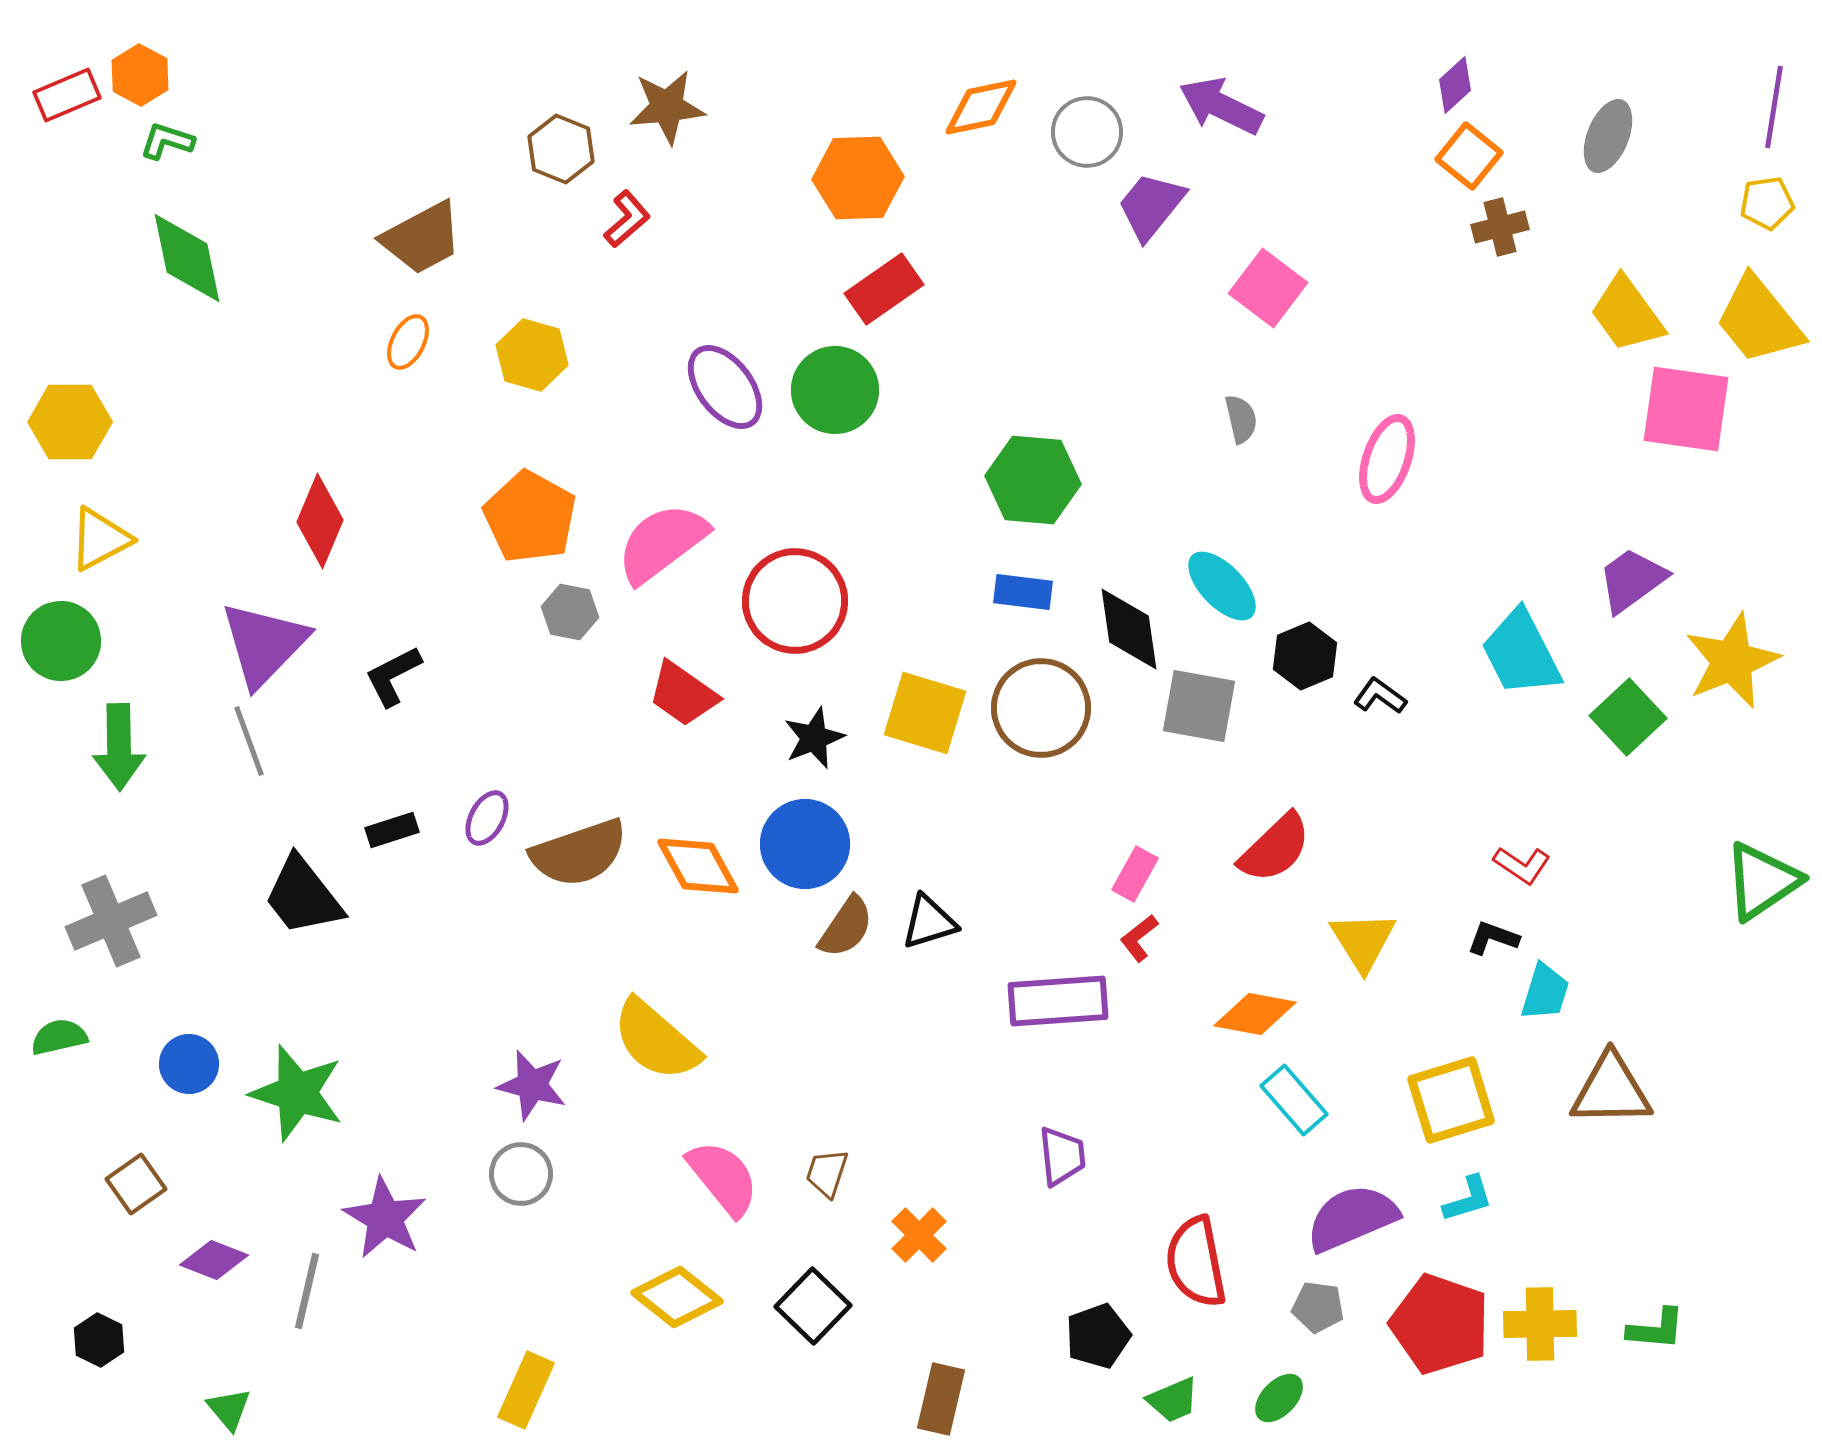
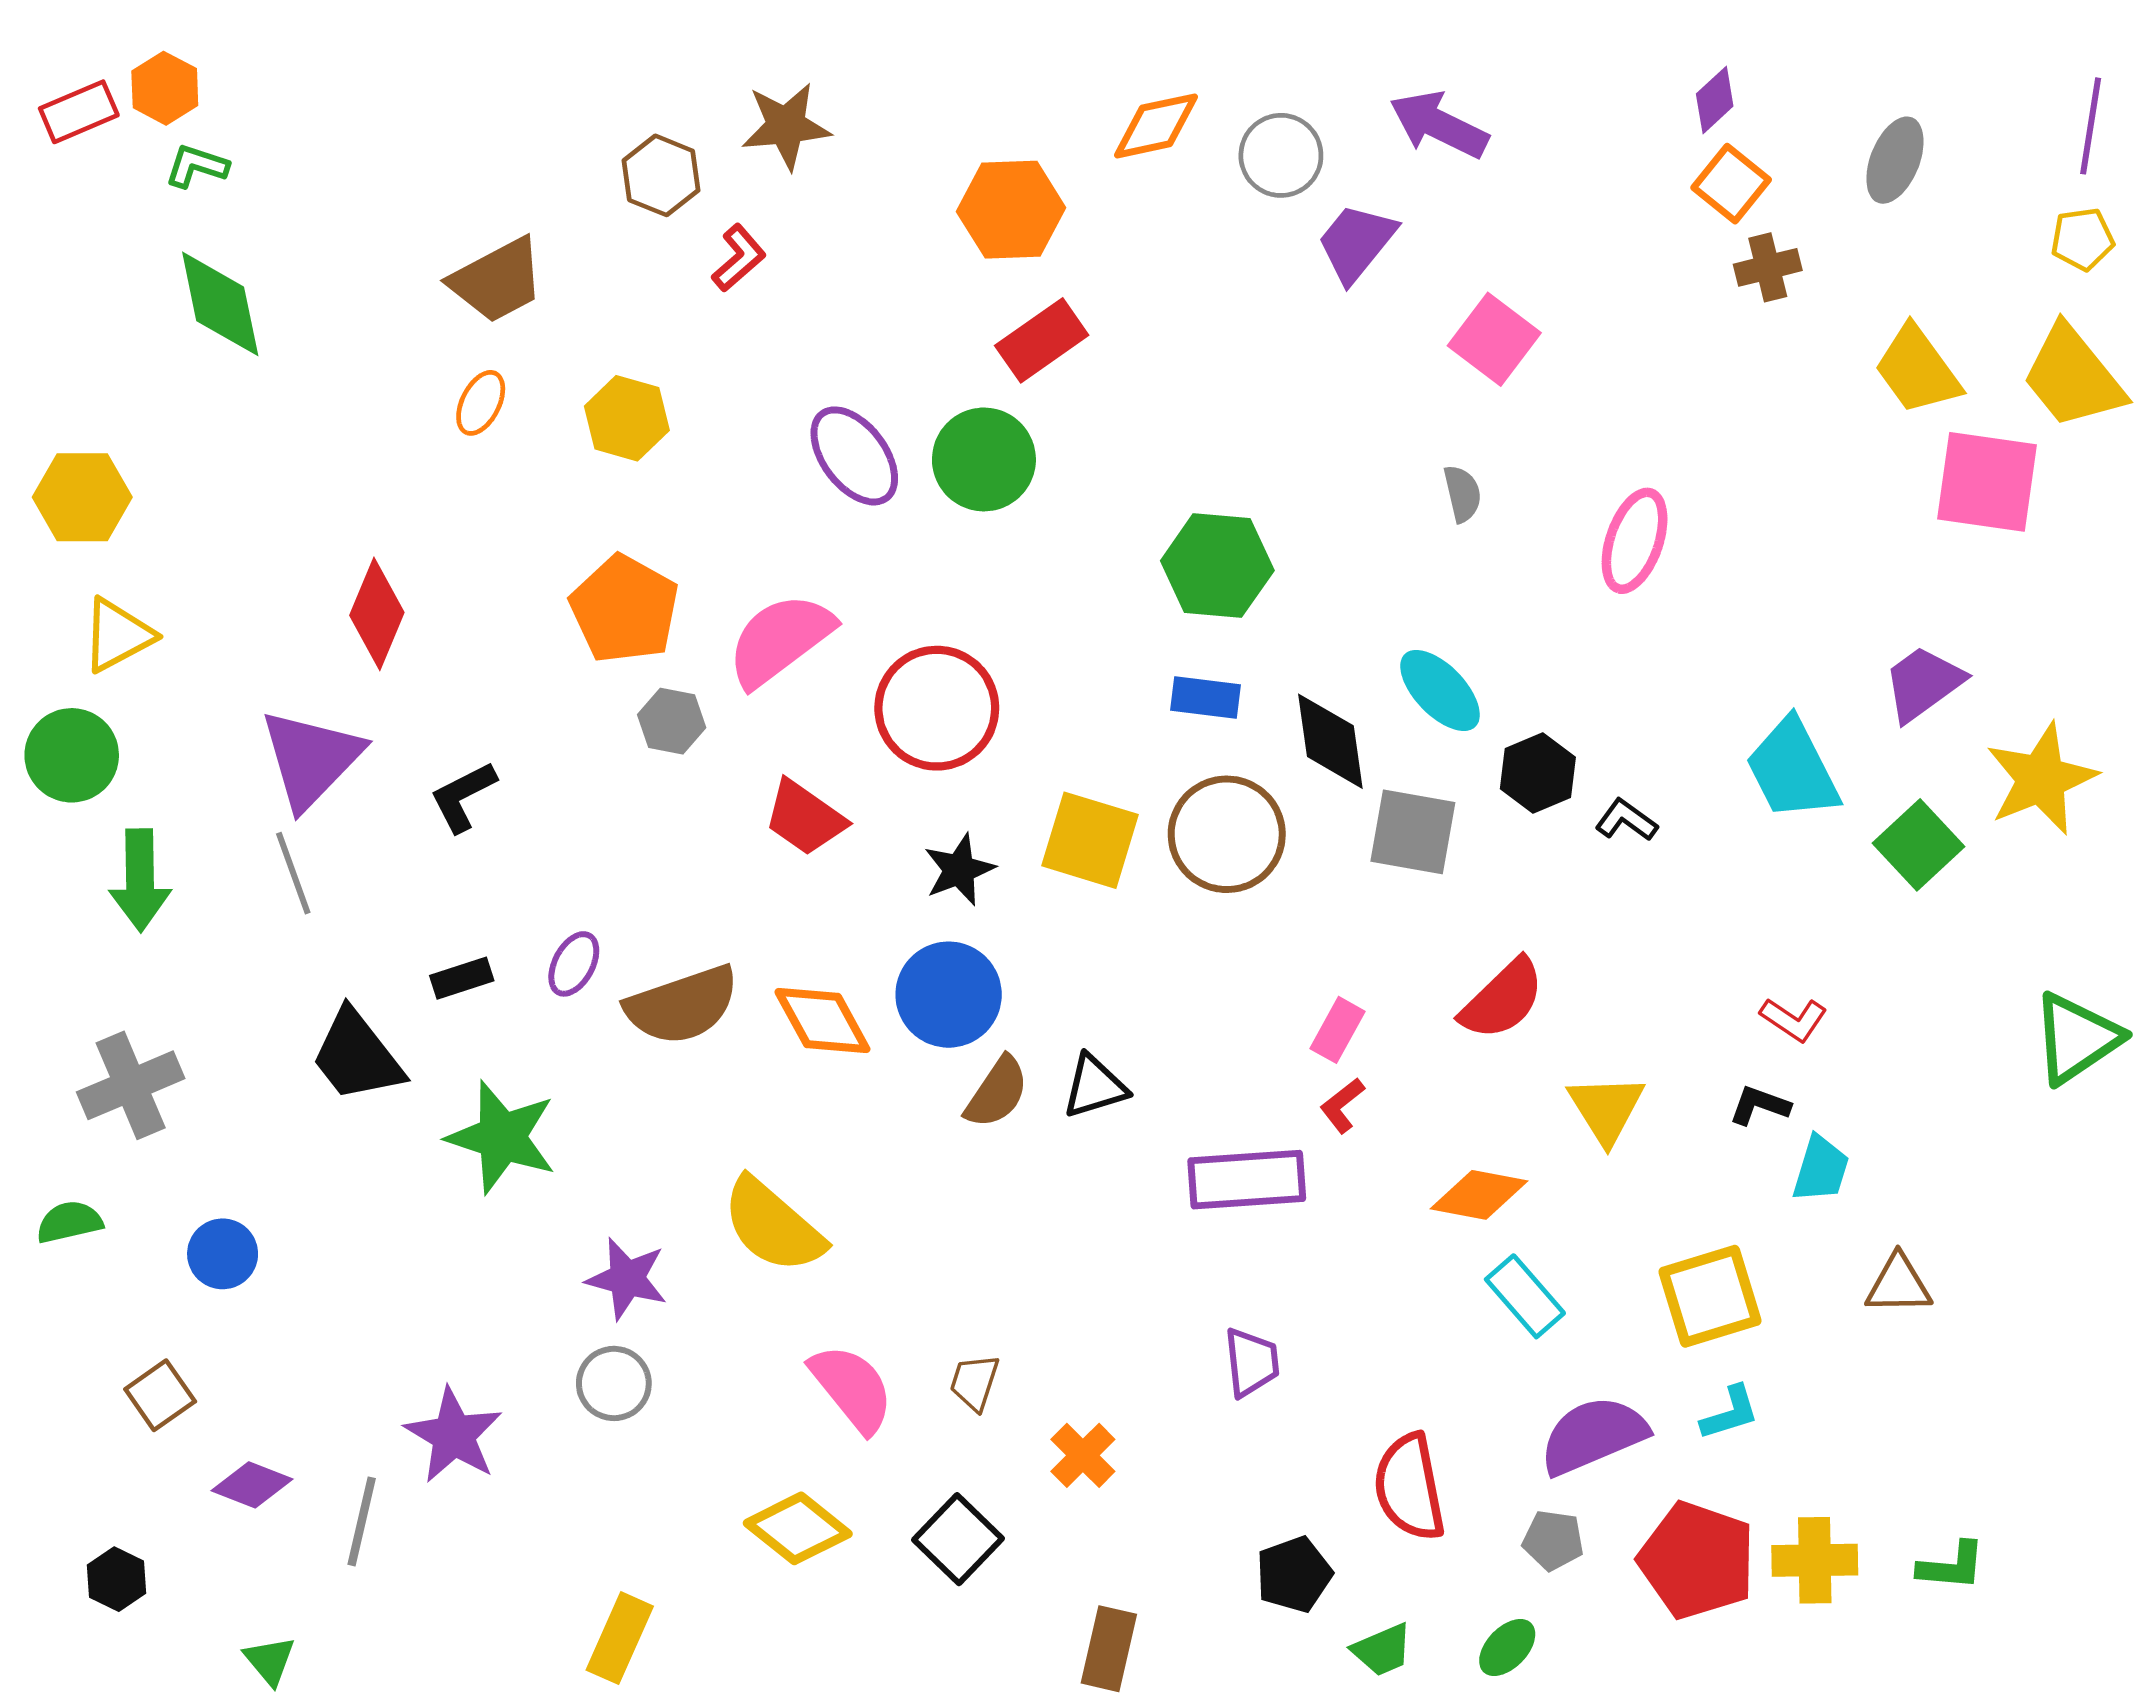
brown triangle: (1611, 1090) -> (1899, 1284), size x0.7
green star: (297, 1093) -> (502, 1137), moved

